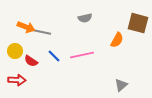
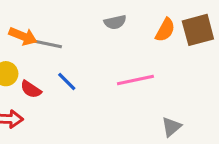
brown square: (138, 23) -> (198, 30), turned -30
orange semicircle: (117, 40) -> (165, 30), moved
pink line: (82, 55) -> (135, 80), moved

